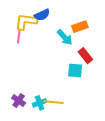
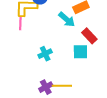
purple cross: (19, 101) -> (46, 87), moved, turned 32
cyan cross: (40, 103) -> (45, 54), moved

